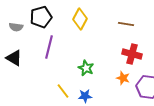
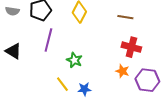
gray semicircle: (16, 27) -> (12, 11), moved
green star: (86, 68) -> (74, 60), moved

